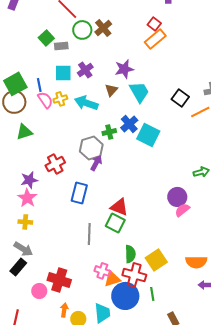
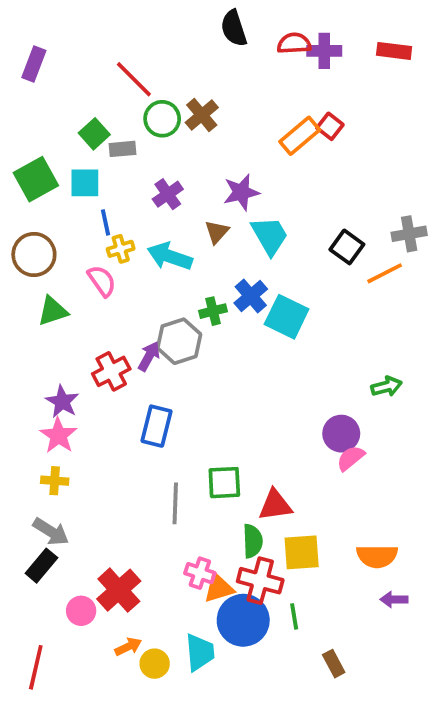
red square: (154, 24) -> (330, 126), moved
cyan square: (63, 73) -> (85, 183), moved
green square: (15, 84) -> (36, 179), moved
blue line: (39, 85) -> (106, 222), moved
pink semicircle: (45, 100) -> (102, 281), moved
purple arrow: (96, 163) -> (149, 356), moved
purple star: (29, 180) -> (62, 402), turned -30
red triangle: (119, 207) -> (275, 505), moved, turned -30
green square: (115, 223) -> (224, 483), turned -30
yellow square: (156, 260) -> (302, 552), turned 30
red cross: (59, 280) -> (119, 590), turned 30
orange arrow: (64, 310) -> (128, 647), turned 56

